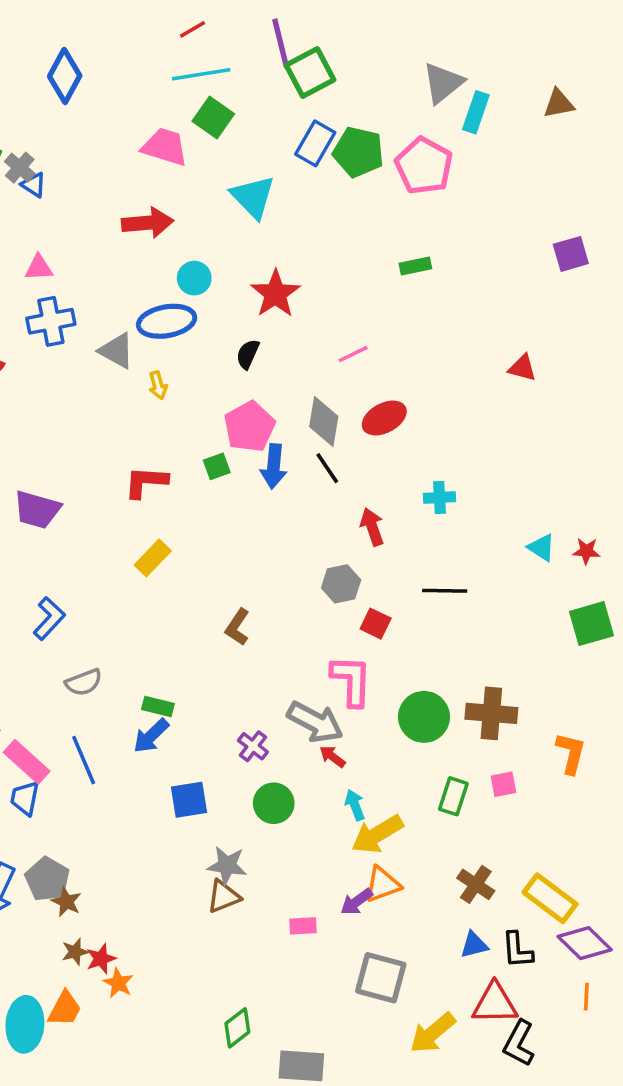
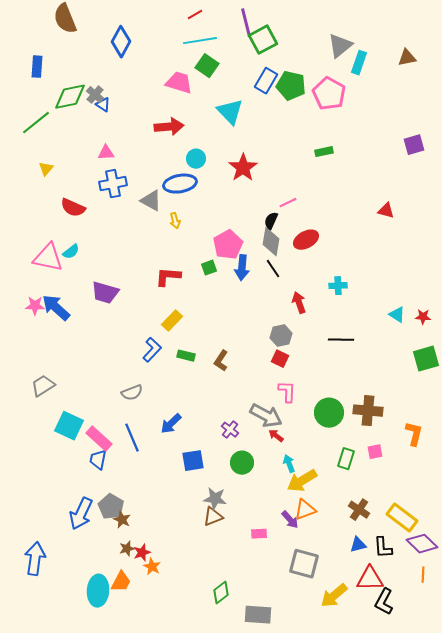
black semicircle: (248, 354) -> (271, 221), moved
blue L-shape: (49, 618) -> (152, 350), moved
red square: (376, 624) -> (280, 359), moved
pink L-shape: (351, 681) -> (287, 392), size x0.7
green rectangle: (158, 706) -> (186, 356), moved
purple arrow: (357, 902) -> (290, 520), turned -96

